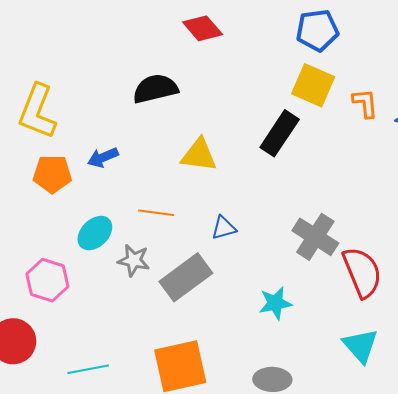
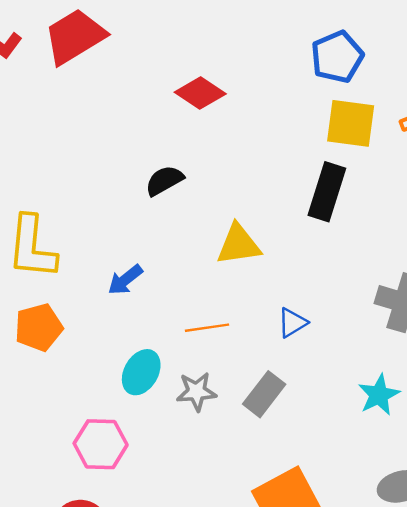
black semicircle: (155, 89) -> (164, 181), size x0.7
orange pentagon: (52, 174) -> (39, 327), moved
gray rectangle: (186, 277) -> (264, 394), size x0.7

